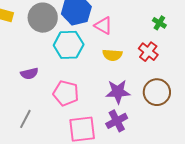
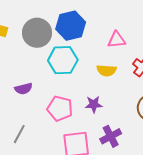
pink triangle: (103, 26) -> (117, 40), moved, turned -36
purple star: (118, 92) -> (94, 104), moved, size x0.7

